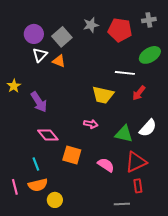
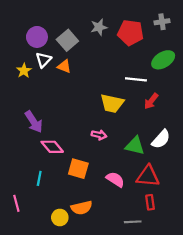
yellow star: (14, 86) -> (24, 71), moved
purple arrow: (39, 102) -> (34, 122), moved
red triangle: (136, 162) -> (148, 176), turned 30
cyan line: (36, 164) -> (39, 178), turned 32
orange semicircle: (38, 185) -> (82, 208), moved

